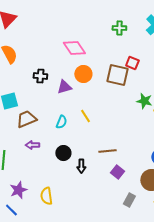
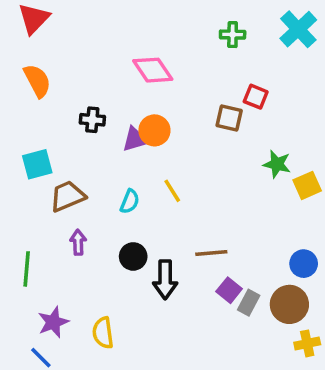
orange circle: (83, 74) -> (154, 130), moved
brown square: (117, 75) -> (229, 118), size x0.7
purple arrow: (32, 145) -> (78, 242), turned 88
black arrow: (81, 166) -> (165, 280), size x1.5
gray rectangle: (129, 200) -> (249, 303), moved

